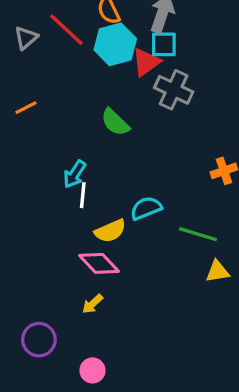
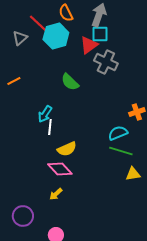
gray triangle: (26, 38) -> (20, 38), moved
cyan hexagon: (115, 44) -> (56, 36), moved
orange line: (26, 108) -> (14, 81), moved
cyan semicircle: (146, 208) -> (118, 133), moved

